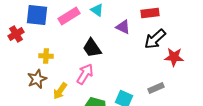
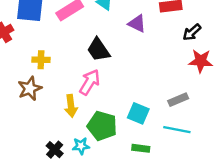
black arrow: (155, 39) -> (192, 32), moved, size x0.7
yellow arrow: (60, 91) -> (71, 106), moved, turned -42

